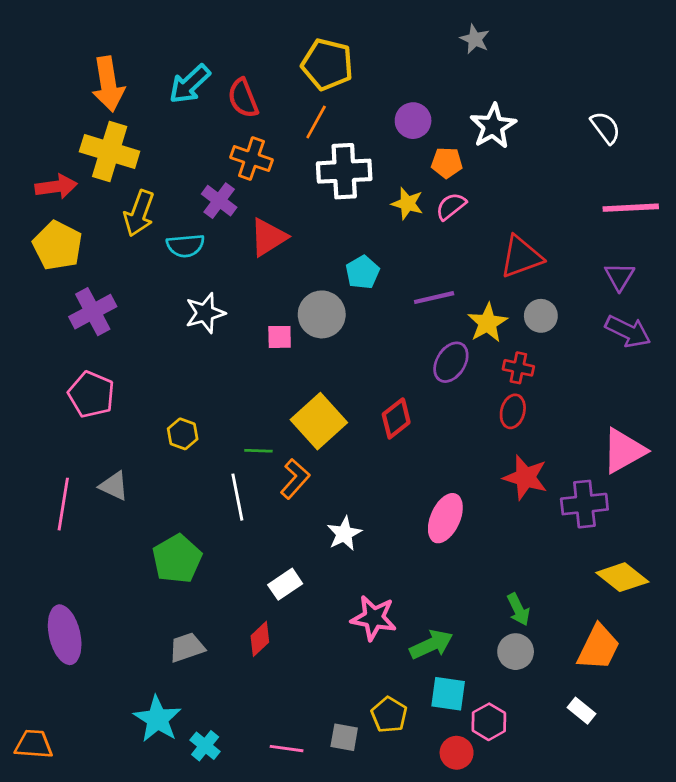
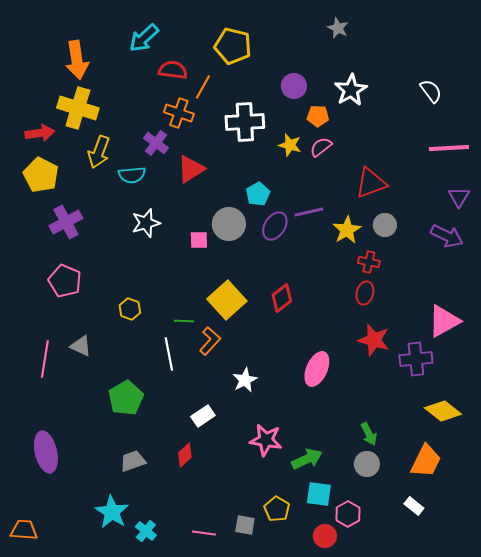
cyan arrow: (190, 84) -> (144, 38), moved
red semicircle: (243, 98) -> (173, 70), turned 120
orange line: (316, 122) -> (203, 87), moved
purple triangle: (620, 277) -> (459, 197), moved
purple ellipse: (451, 362) -> (275, 226), moved

